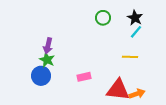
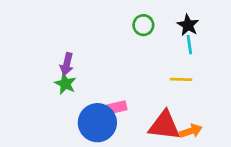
cyan line: (136, 32) -> (189, 45), turned -48
blue circle: (41, 76) -> (97, 123), moved, size x1.4

